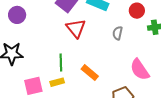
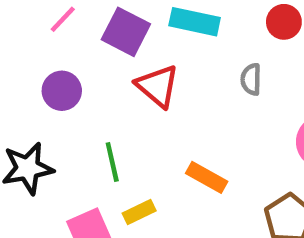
purple circle: (17, 15) -> (62, 91), moved
green line: (61, 63) -> (112, 162), moved

